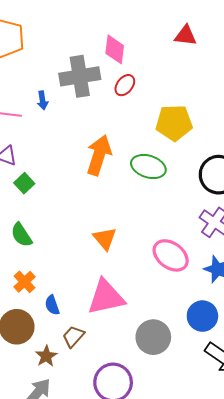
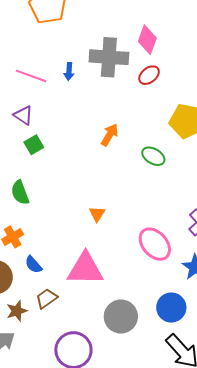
orange arrow: (99, 155) -> (110, 135), size x0.6
green ellipse: (148, 167) -> (153, 156), size x0.7
orange triangle: (105, 238) -> (97, 214), size x0.7
blue semicircle: (52, 305) -> (33, 265), turned -36

